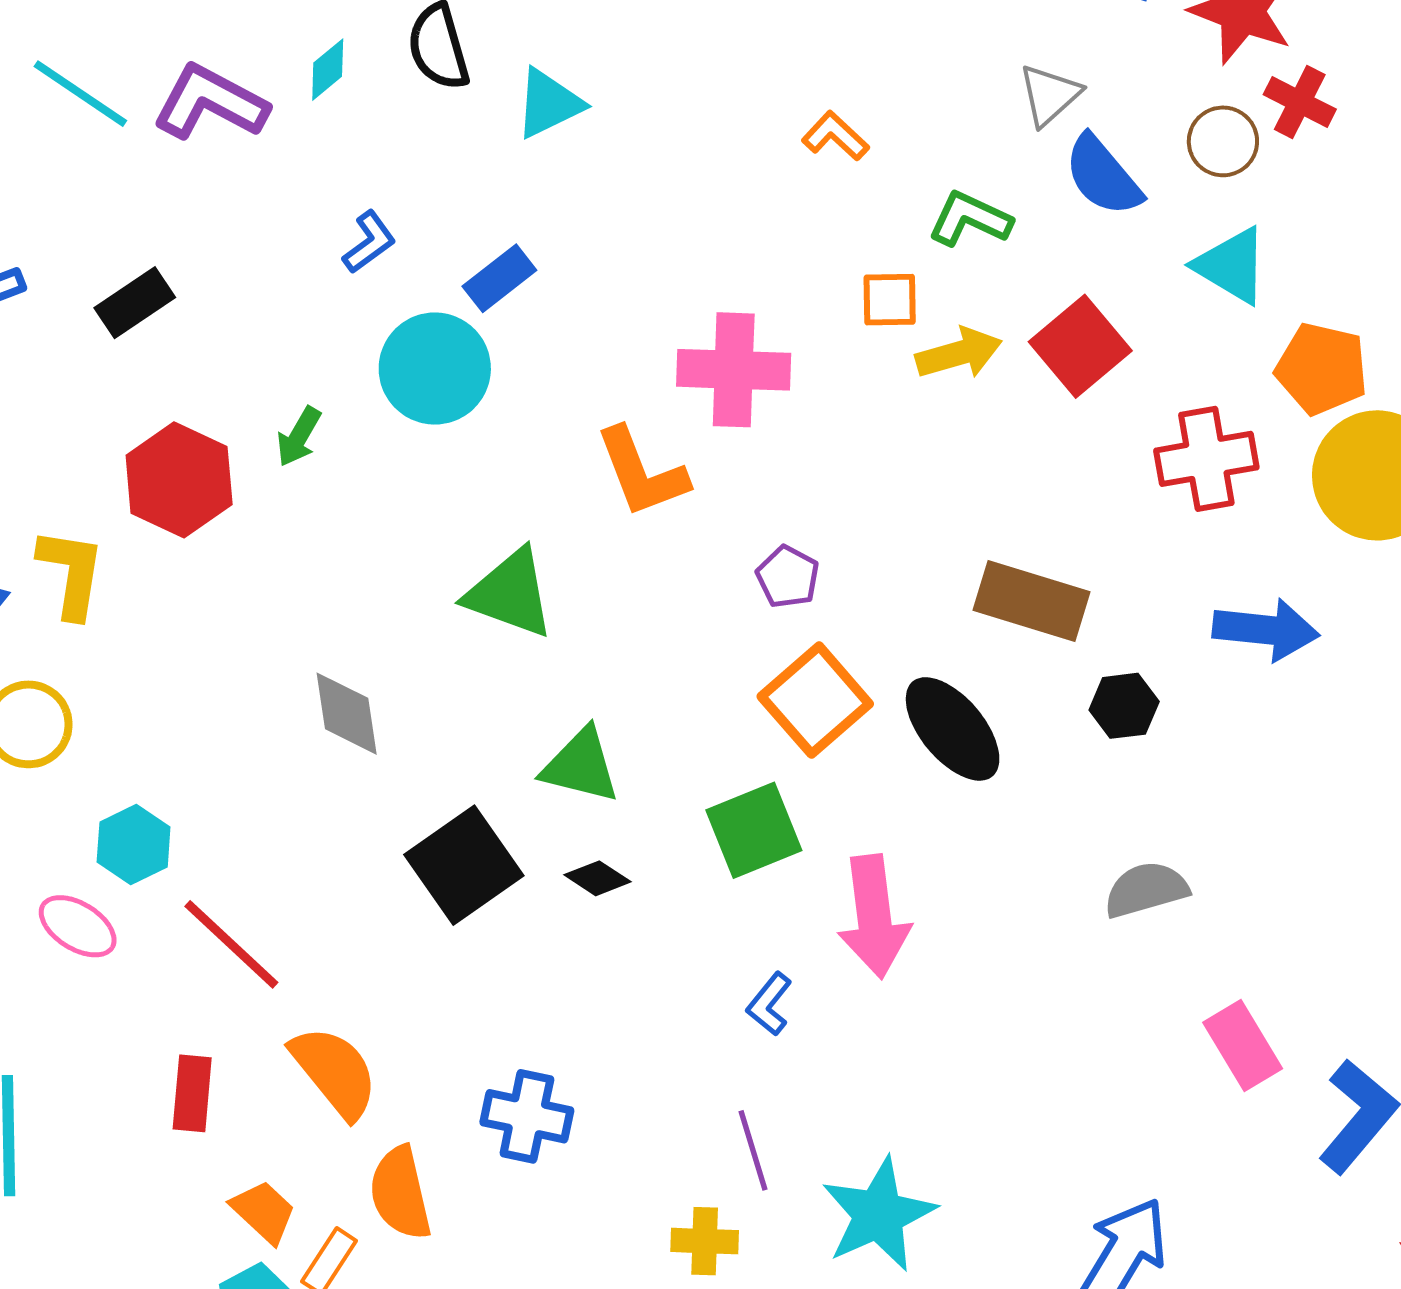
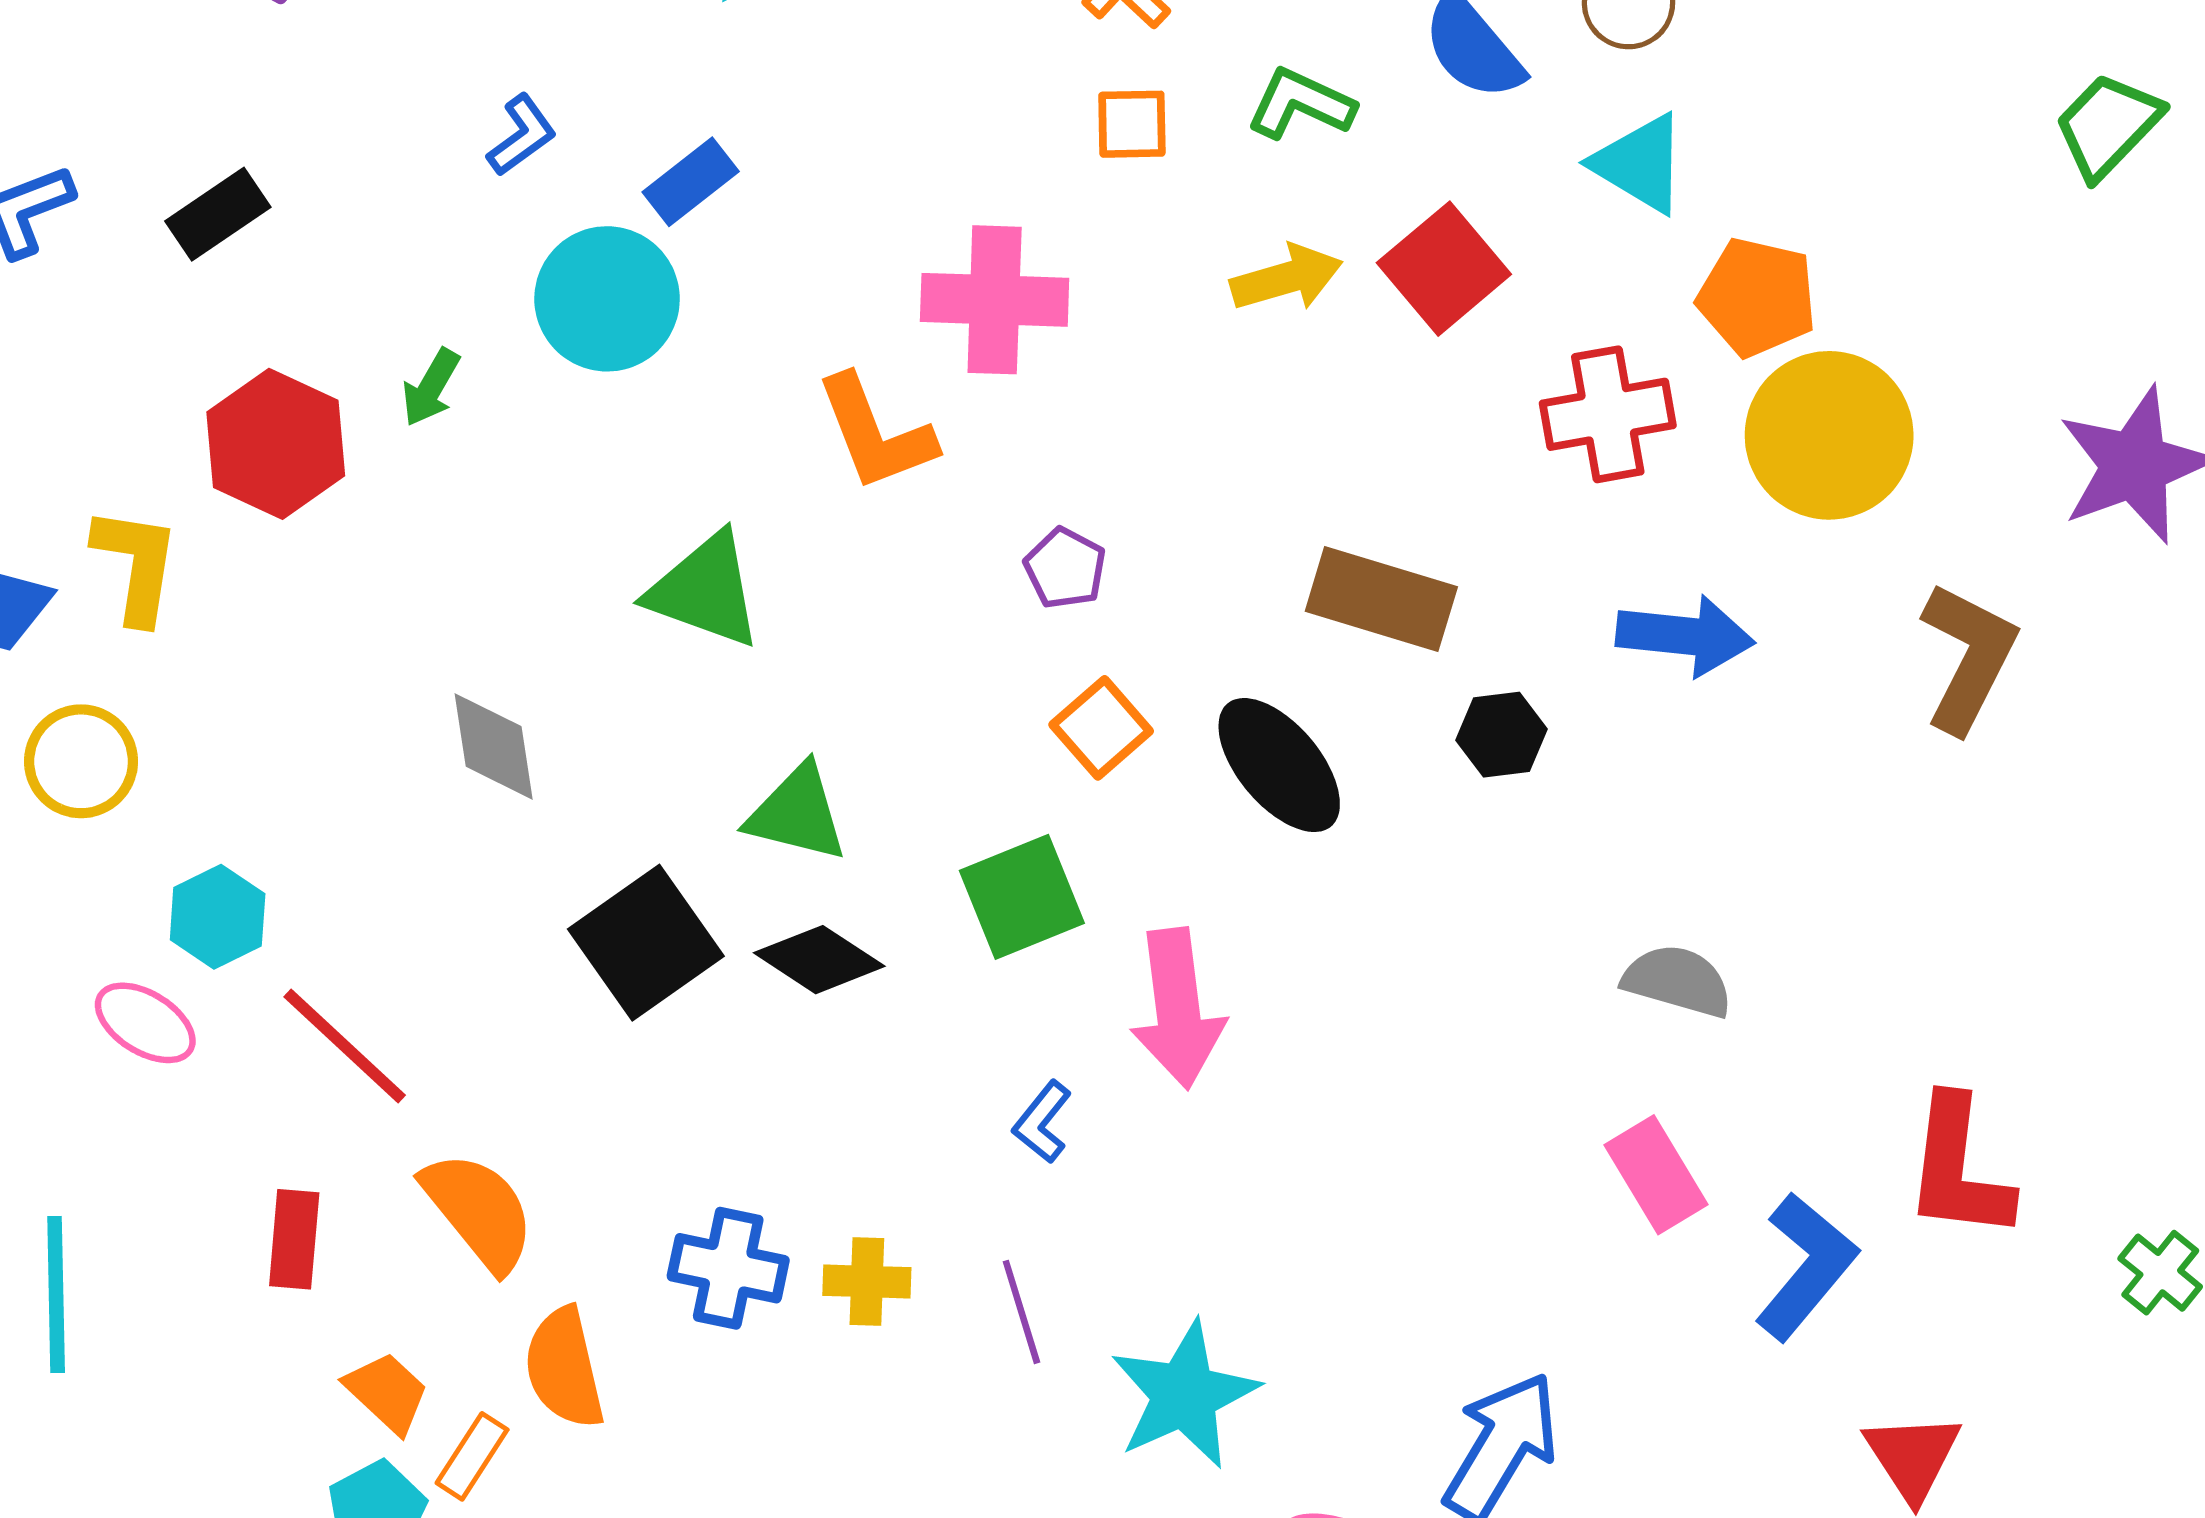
orange square: (890, 300) -> (1132, 124), moved
orange square: (815, 700) -> (1101, 728), size x0.7
black diamond: (598, 878) -> (819, 960), size x1.5
gray semicircle: (1146, 890) -> (1678, 981), moved, turned 32
yellow cross: (705, 1241) -> (867, 1281), moved

